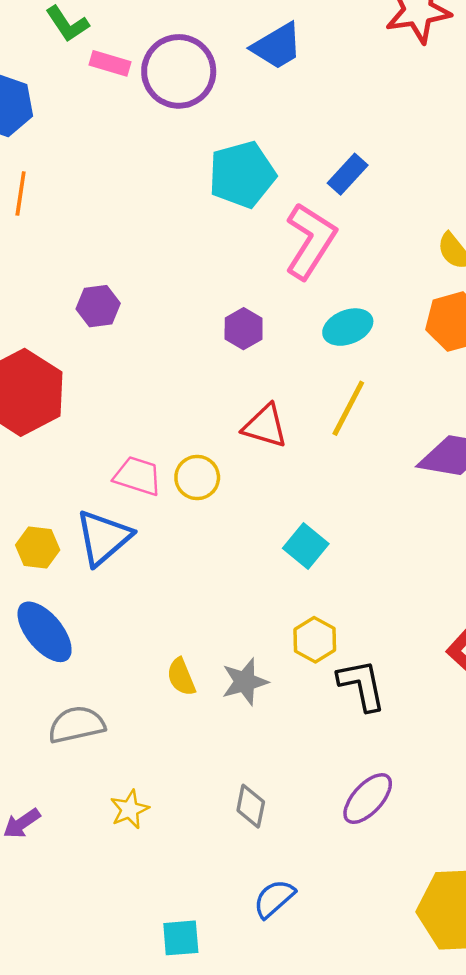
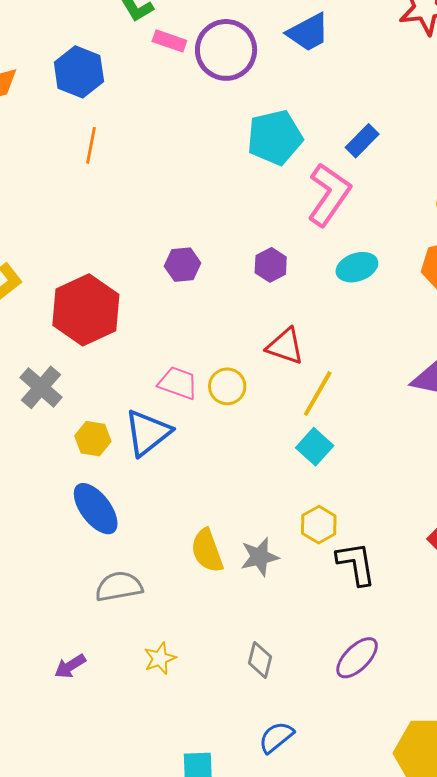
purple hexagon: (98, 306) -> (183, 265), moved
yellow line: (348, 408) -> (318, 393), moved
yellow semicircle: (181, 677) -> (207, 551), size x1.4

